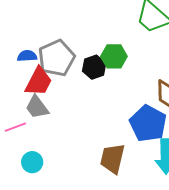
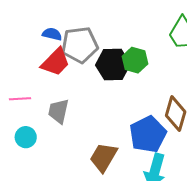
black hexagon: (94, 67) -> (113, 65), size x1.4
gray trapezoid: (37, 107) -> (58, 111), moved, turned 32

